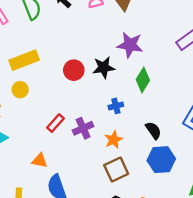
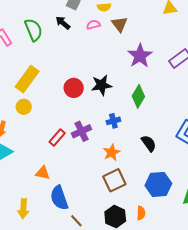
purple star: (130, 45) -> (140, 56), moved, turned 30
yellow rectangle: (24, 60) -> (27, 79), turned -32
purple cross: (83, 128) -> (82, 131), moved
blue hexagon: (161, 160) -> (158, 184), moved

